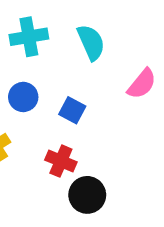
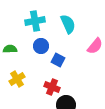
blue circle: (23, 97) -> (41, 46), moved

